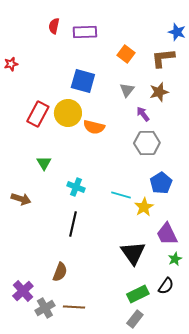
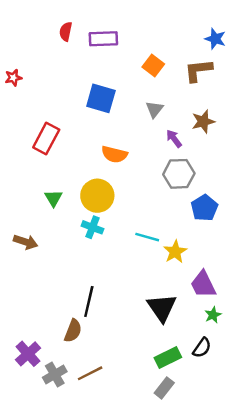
brown star: (159, 92) -> (203, 121), moved
yellow circle: (68, 113) -> (97, 196), moved
blue pentagon: (161, 183) -> (204, 208), moved
black line: (73, 224) -> (89, 302), moved
brown line: (74, 307) -> (90, 373), turned -30

